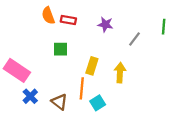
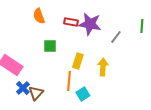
red rectangle: (68, 20) -> (71, 22), moved
purple star: (105, 24) -> (90, 24), size x1.6
brown triangle: (59, 102) -> (36, 93), moved, turned 35

